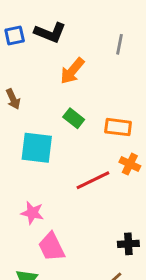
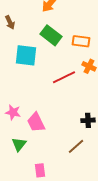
green rectangle: (74, 118) -> (51, 35), size x1.5
pink star: (32, 213) -> (13, 112), moved

